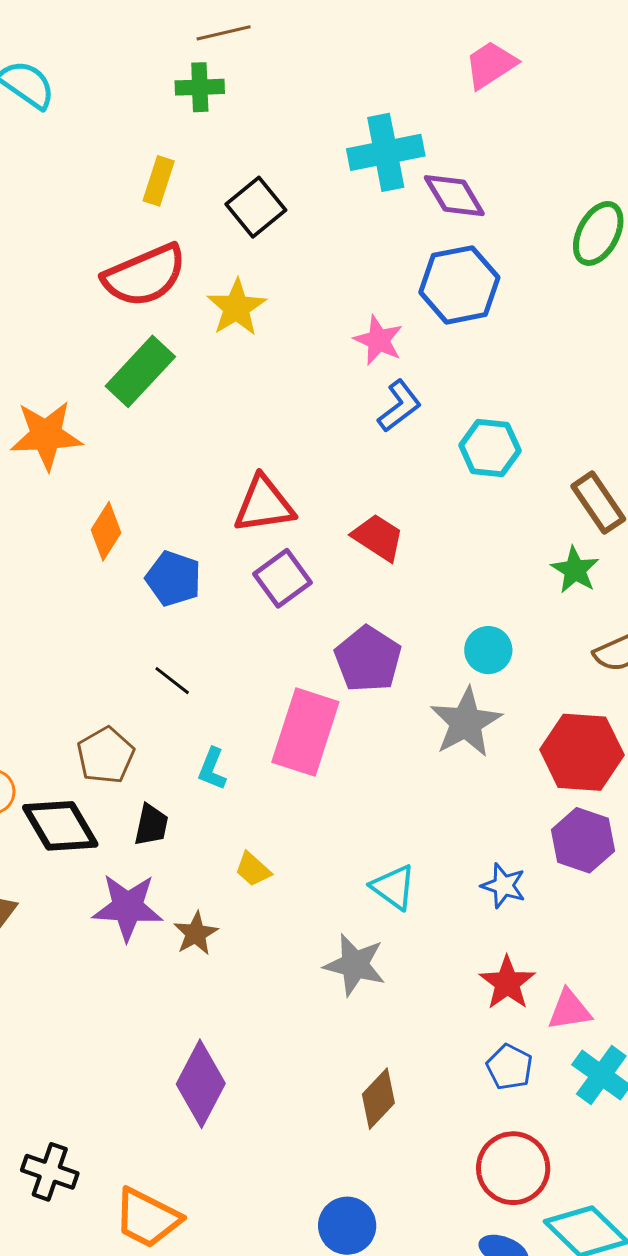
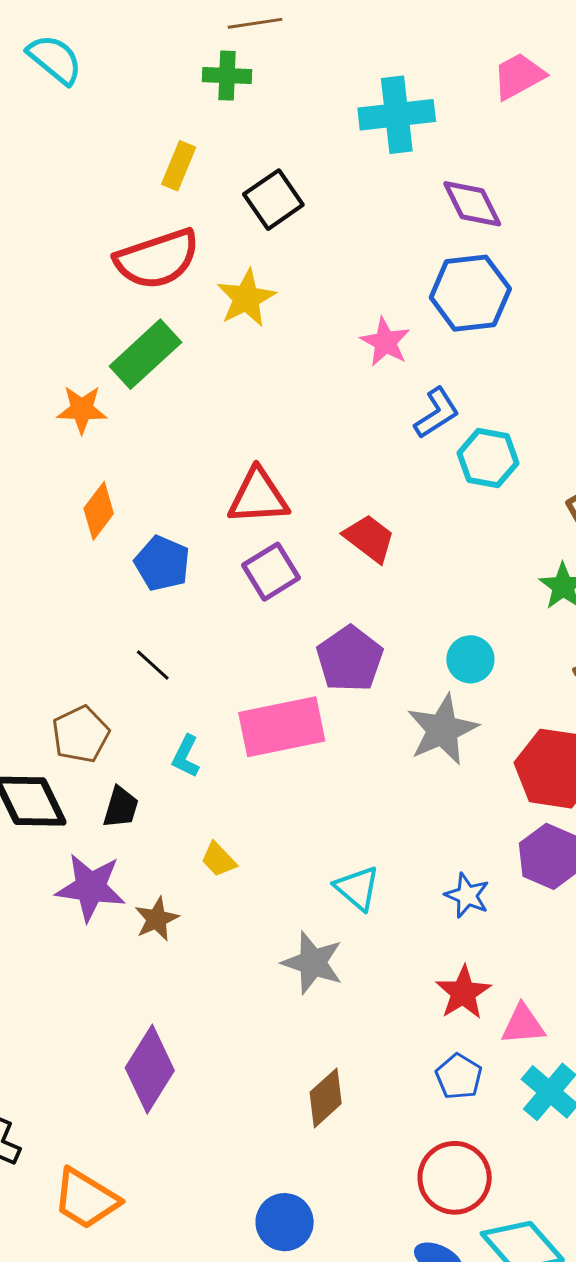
cyan cross: (386, 152) -> (397, 115), moved
blue L-shape: (399, 406) -> (437, 413), moved
orange star: (46, 435) -> (82, 409), moved, size x0.7
pink rectangle: (305, 732) -> (282, 727), turned 56

